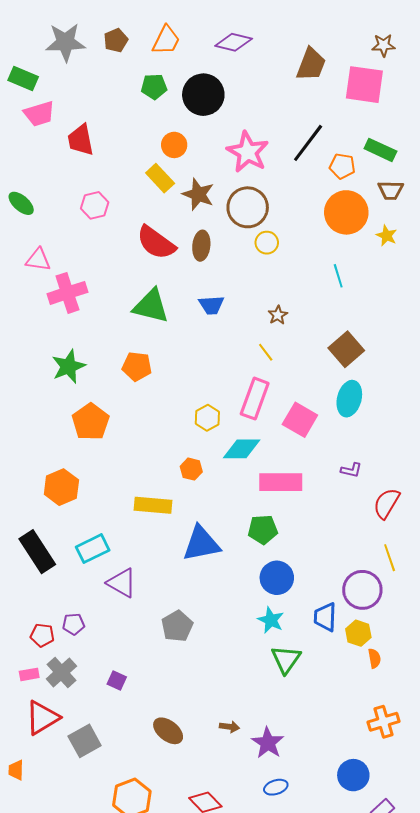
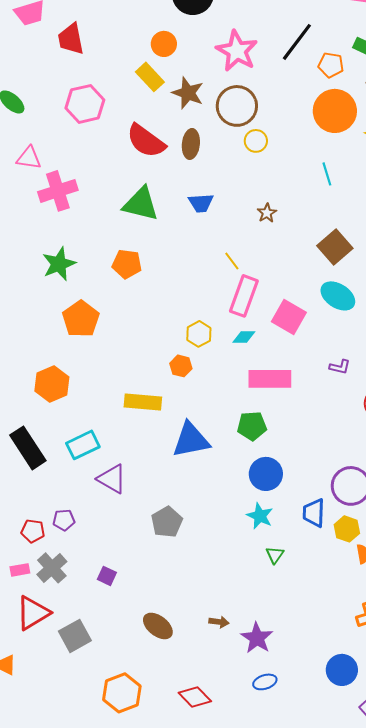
pink hexagon: (95, 205) -> (85, 104), size x1.4
yellow line: (266, 352) -> (232, 261), moved
cyan ellipse: (349, 399) -> (338, 296), turned -72
yellow hexagon: (207, 418) -> (199, 334), moved
cyan diamond: (242, 449) -> (244, 337), moved, size x0.6
green triangle: (286, 659) -> (275, 555), size x0.6

